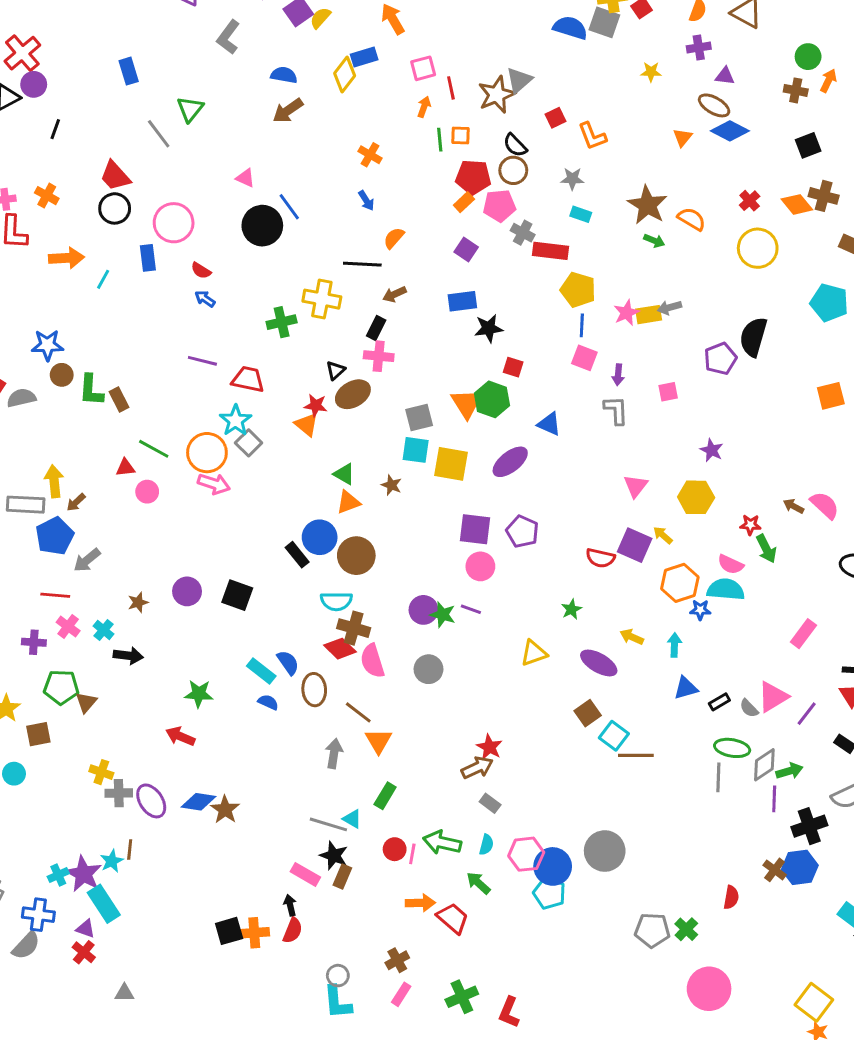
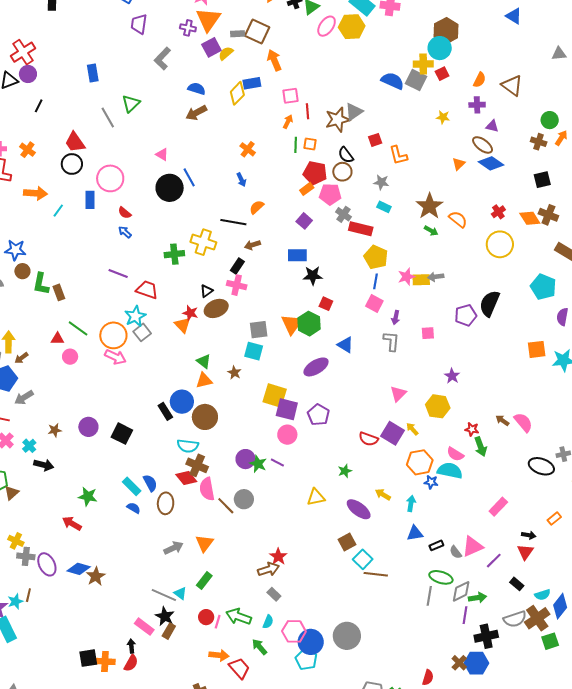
yellow square: (451, 464) -> (275, 395), moved
brown line: (358, 712) -> (226, 506), moved
gray arrow: (334, 754) -> (173, 548), turned 48

